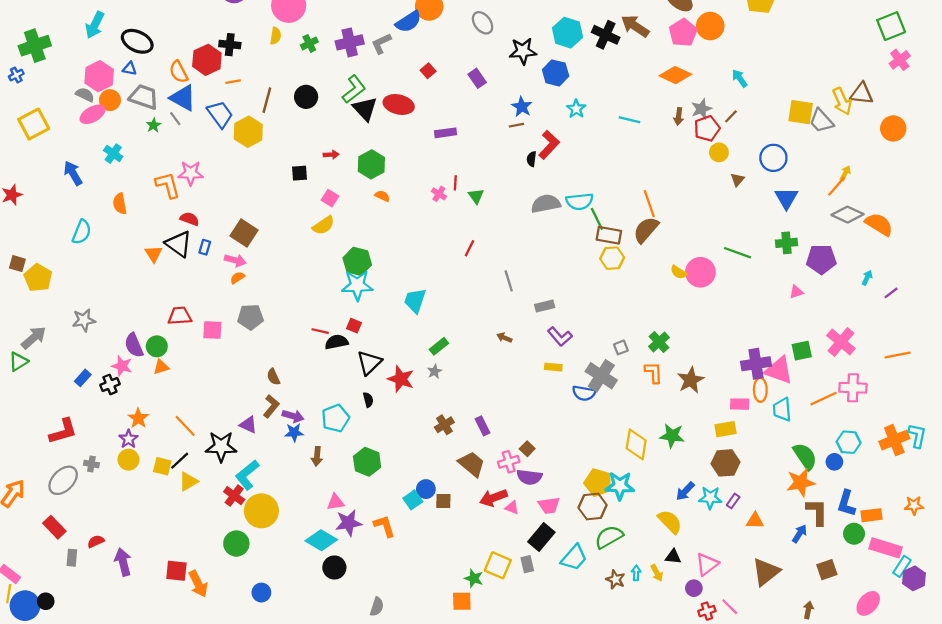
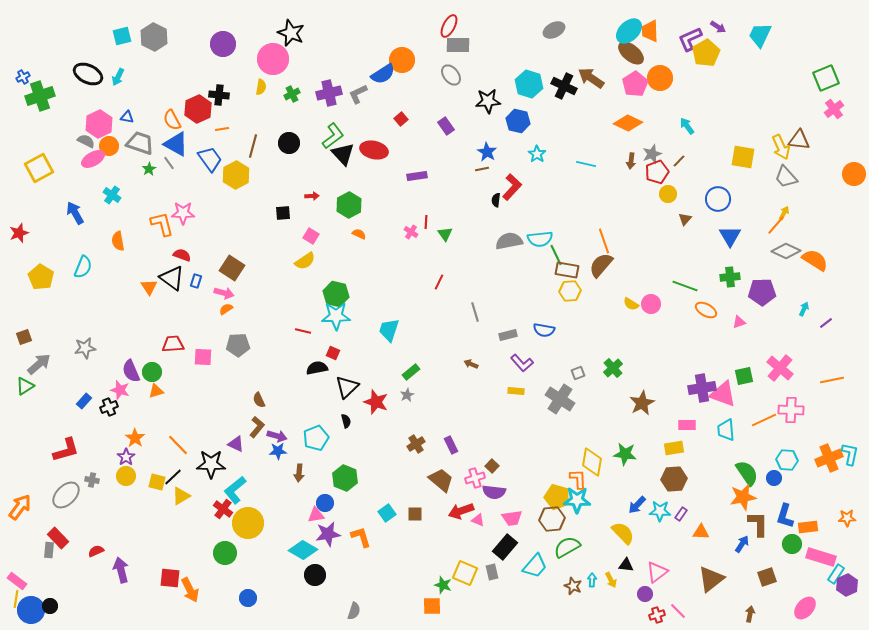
cyan arrow: (95, 25) -> (118, 77), moved, size x0.7
black ellipse: (137, 41) -> (88, 74), moved
blue cross: (16, 75) -> (23, 77), moved
gray trapezoid: (821, 121) -> (786, 177), moved
orange circle: (893, 128) -> (854, 174), moved
brown square: (17, 264) -> (24, 337), moved, turned -35
pink circle: (700, 272) -> (651, 304), size x0.7
yellow pentagon: (38, 278) -> (41, 277), moved
red line: (320, 331) -> (303, 331), moved
orange L-shape: (654, 372) -> (578, 479), moved
orange ellipse: (760, 390) -> (706, 310), moved, turned -60
blue semicircle: (584, 393) -> (544, 330), moved
blue circle: (426, 489) -> (325, 503), moved
gray rectangle: (72, 558) -> (49, 550), moved

